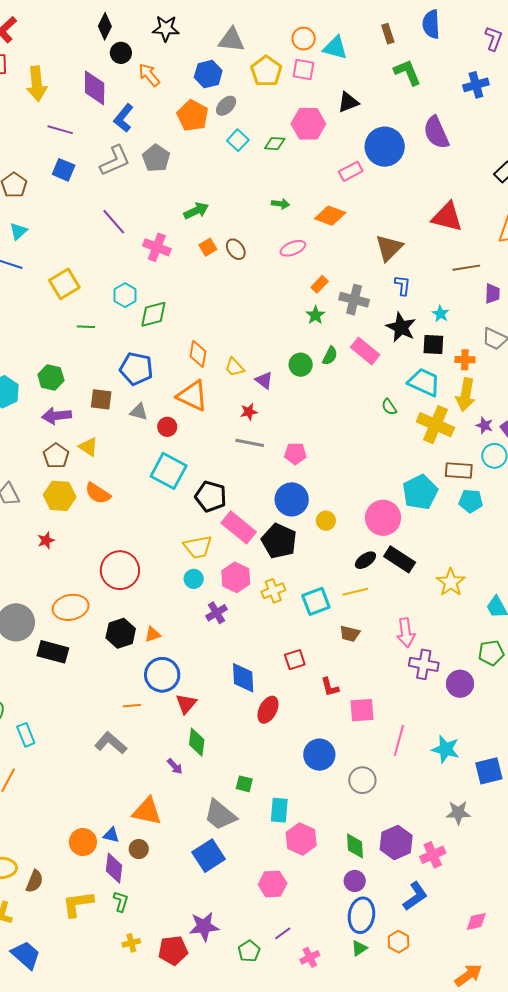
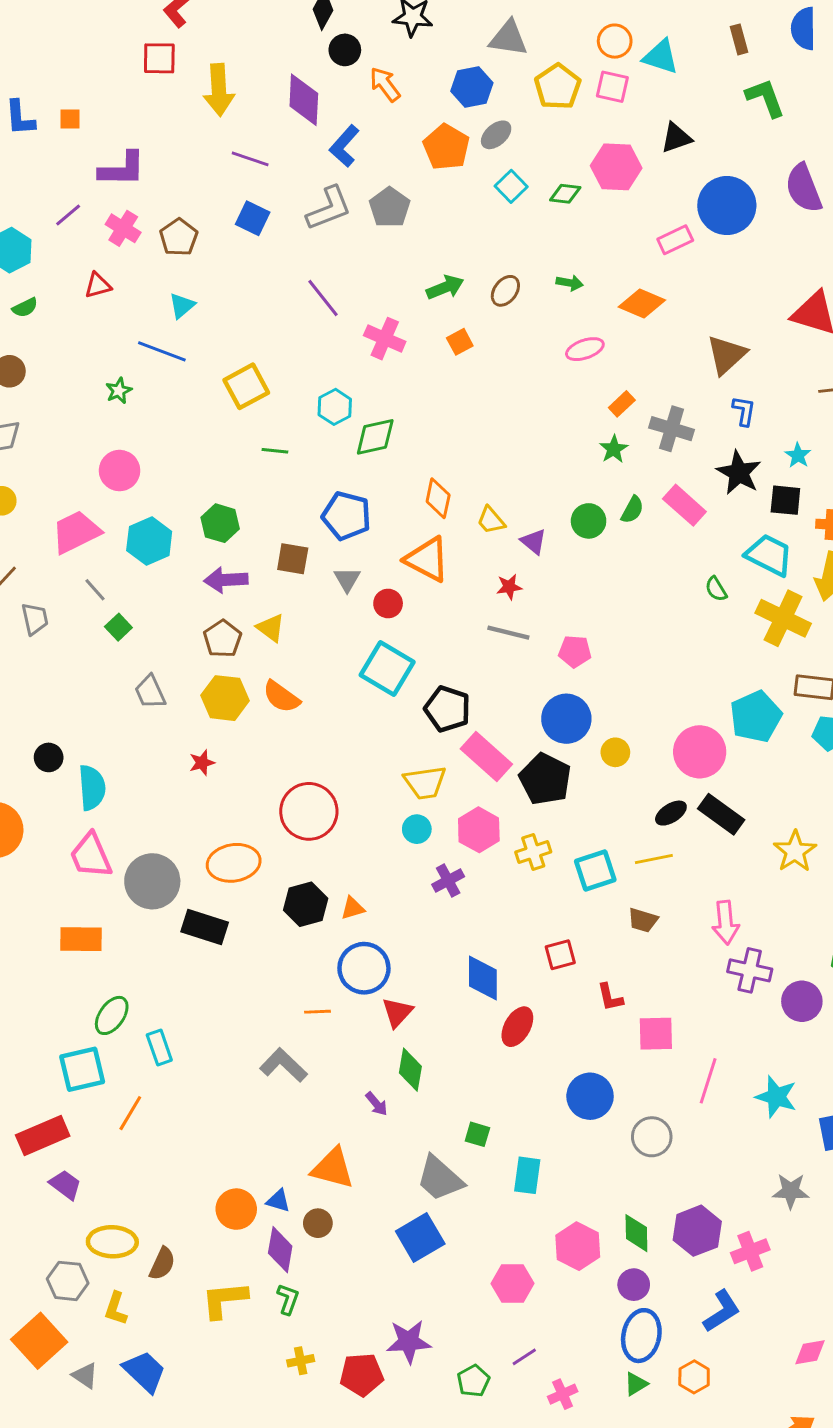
brown ellipse: (236, 249) -> (505, 291), moved, turned 70
gray triangle: (139, 412) -> (347, 579), turned 42
pink hexagon: (301, 839) -> (578, 1246), moved

